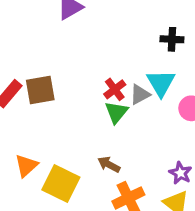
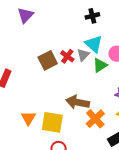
brown square: (40, 90) -> (48, 60), moved
green triangle: (116, 112) -> (100, 65), moved, turned 35
brown arrow: (109, 164) -> (78, 102), size x1.6

